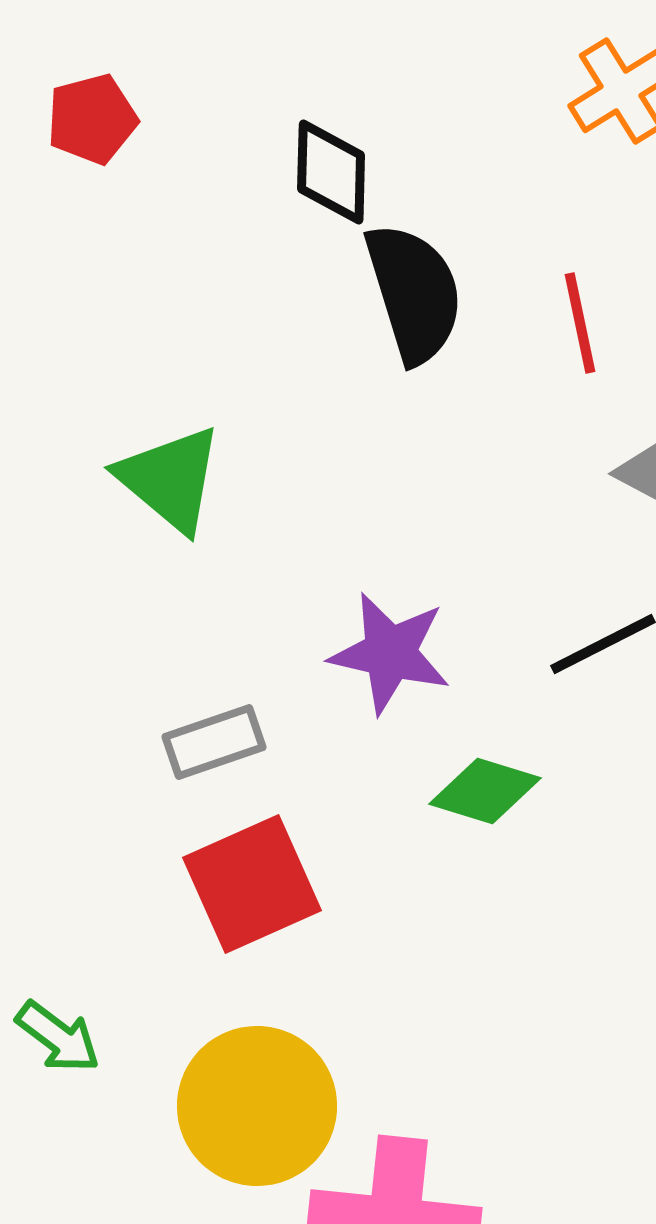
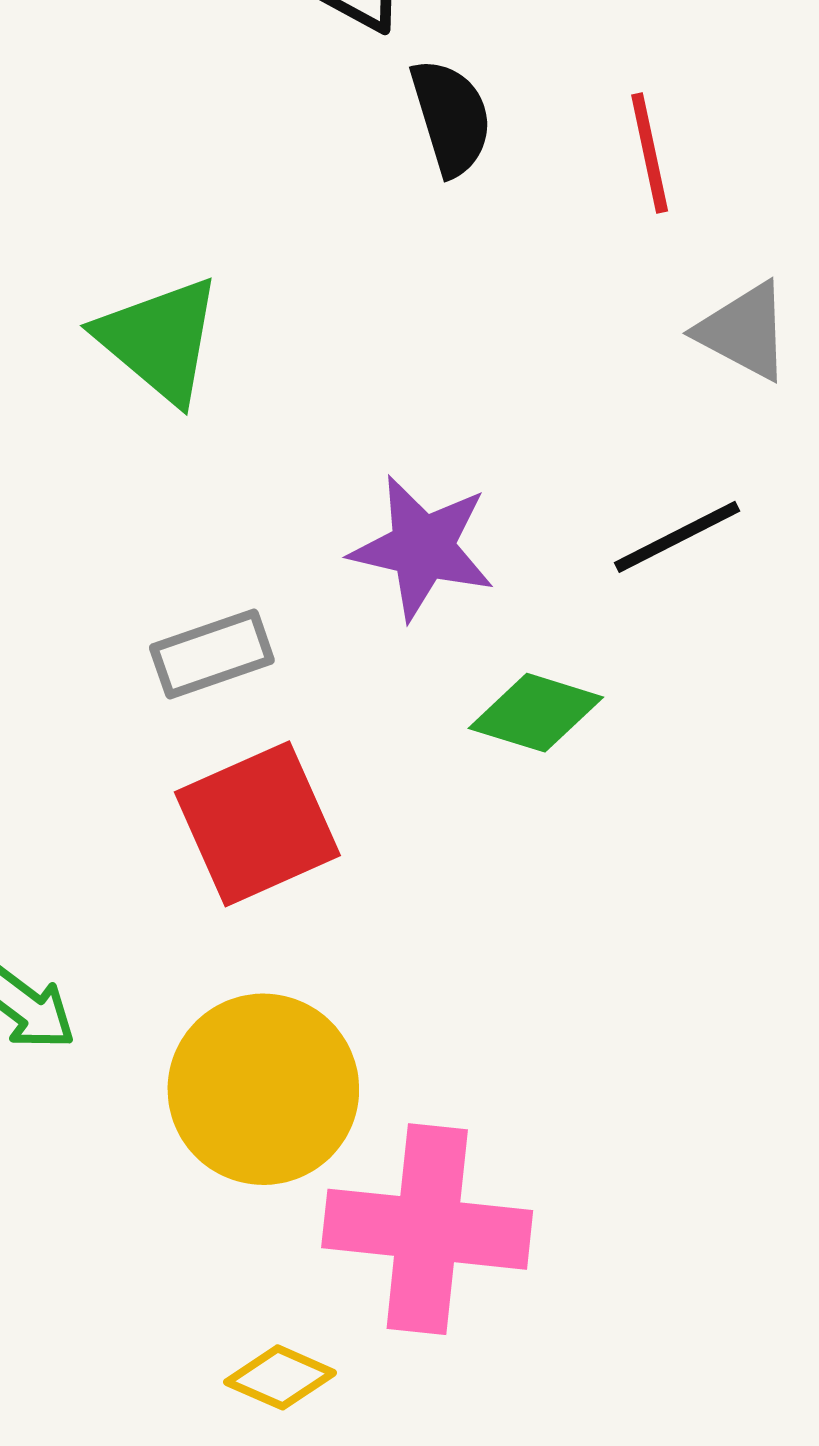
black semicircle: (414, 293) -> (451, 117), size x0.7

